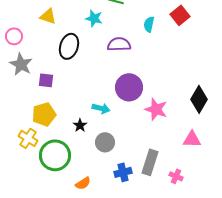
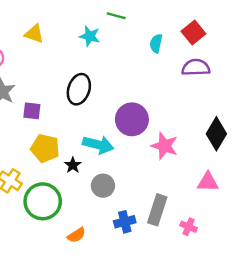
purple semicircle: (119, 44) -> (196, 68), moved
black ellipse: (69, 46) -> (79, 89), moved
cyan arrow: (101, 108) -> (98, 145), size x1.4
yellow pentagon: (44, 114) -> (45, 148), moved, turned 30

